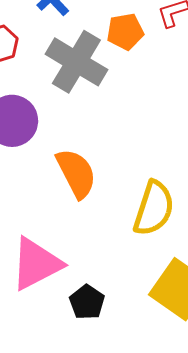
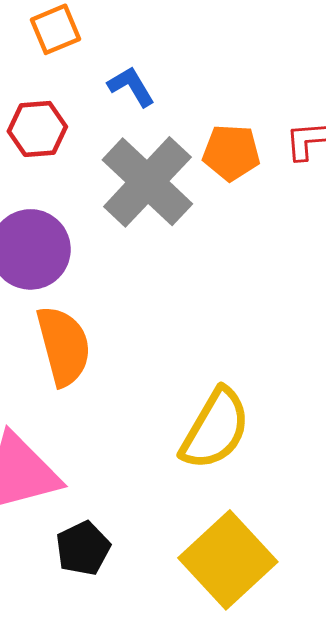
orange semicircle: (76, 173) -> (64, 346), moved

